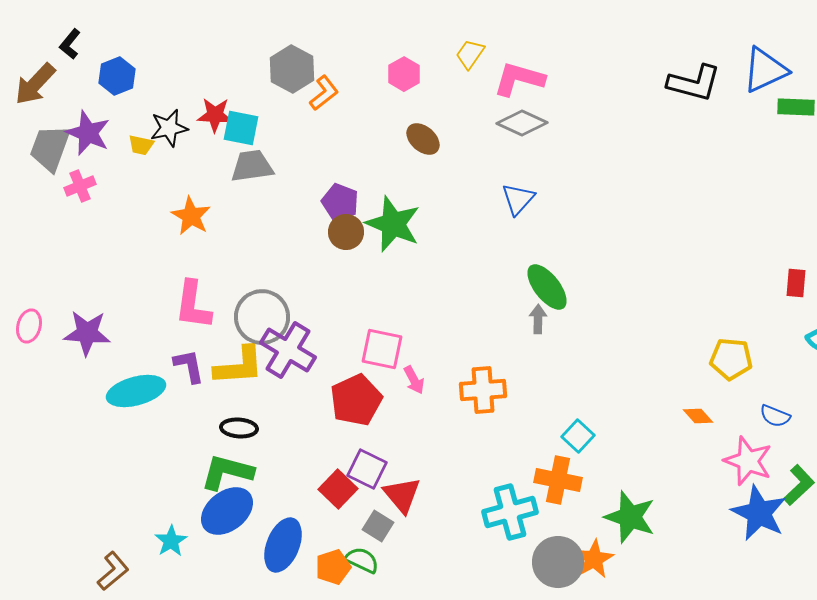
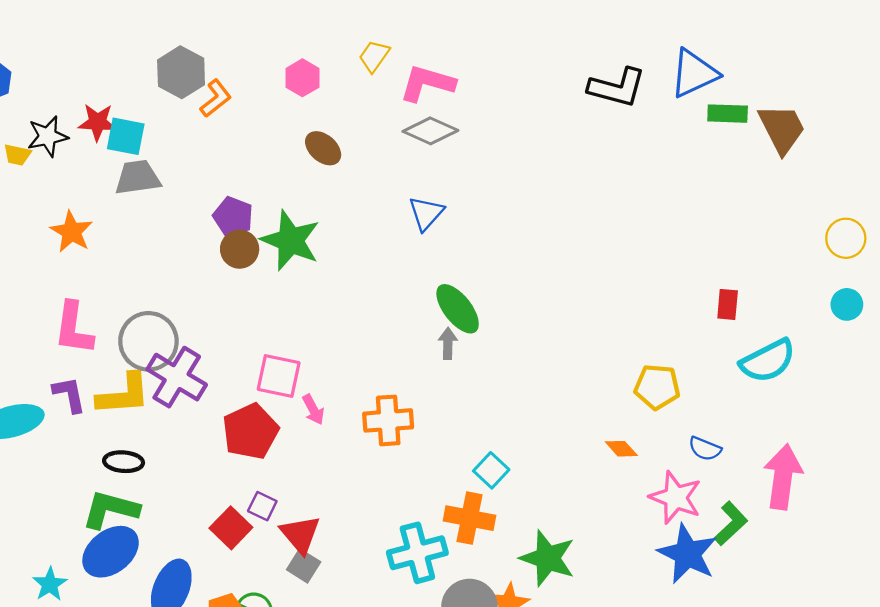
purple square: (367, 469) -> (262, 506), size x0.7
gray square: (378, 526) -> (304, 566), moved

